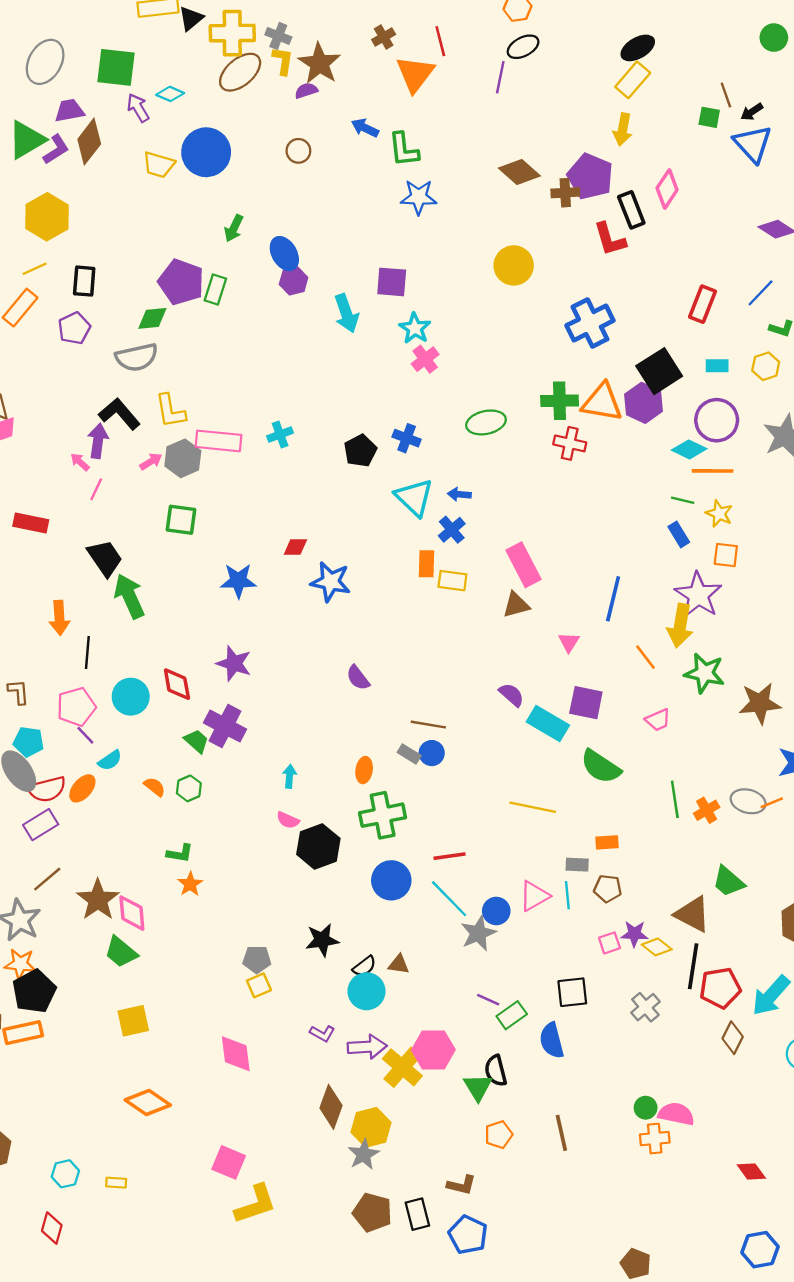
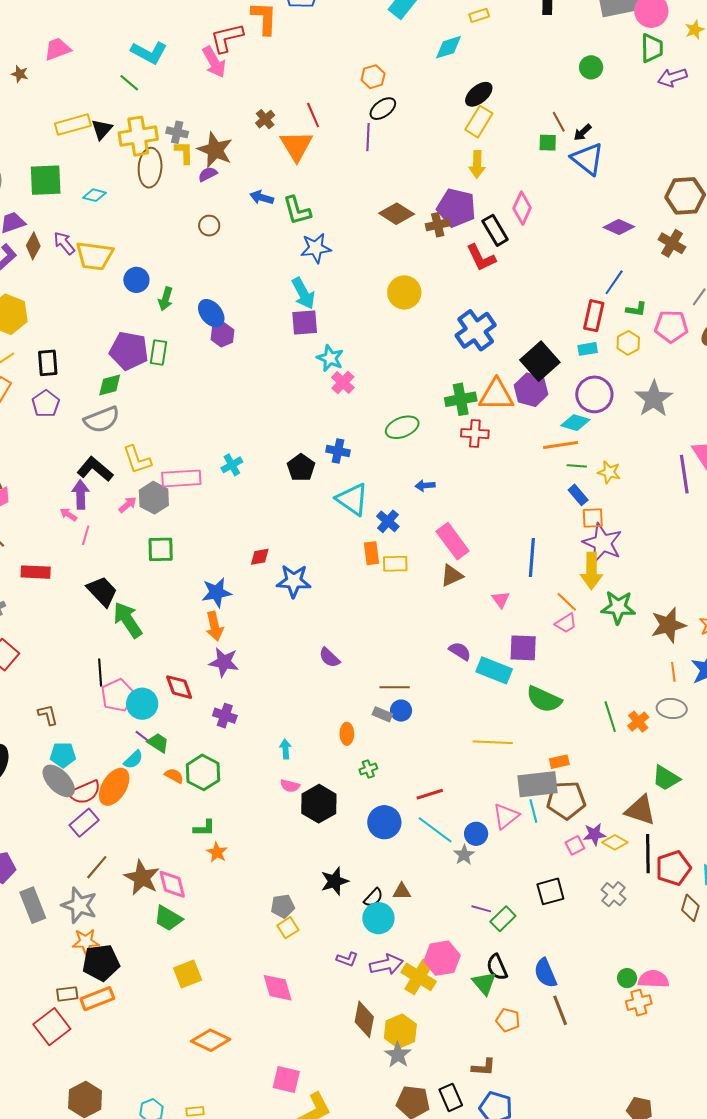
brown ellipse: (240, 72) -> (150, 168), turned -36
purple arrow: (138, 108) -> (64, 243), moved
brown diamond: (89, 142) -> (33, 246), size x0.7
blue circle: (206, 152) -> (136, 280), moved, size x0.6
yellow trapezoid: (159, 165) -> (94, 256), size x1.4
red rectangle: (702, 304) -> (594, 316), moved
cyan arrow: (346, 313) -> (303, 293), moved
orange line: (713, 471) -> (561, 445), moved
blue arrow: (459, 494) -> (425, 486), moved
orange square: (726, 555) -> (593, 518), moved
orange arrow: (59, 618) -> (215, 626), moved
pink pentagon: (76, 707) -> (118, 695), moved
pink trapezoid: (658, 720) -> (566, 623), moved
purple cross: (225, 726) -> (225, 716), size x0.7
purple line: (85, 735) -> (143, 737), moved
green trapezoid: (196, 741) -> (158, 743), moved
orange ellipse: (82, 788) -> (114, 787), size x1.5
green hexagon: (189, 788) -> (203, 772), size x1.6
orange line: (772, 803) -> (673, 672), moved, turned -66
green cross: (383, 815) -> (368, 769), size x0.5
gray rectangle: (577, 865) -> (537, 784), size x2.0
brown pentagon: (608, 889) -> (566, 800), size x1.6
gray star: (478, 933) -> (464, 855), size x0.7
black pentagon: (34, 991) -> (101, 963), turned 30
blue semicircle: (552, 1040) -> (545, 973), moved
orange pentagon: (499, 1135) -> (508, 1020), turned -30

